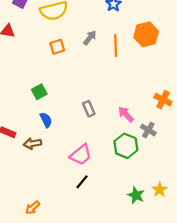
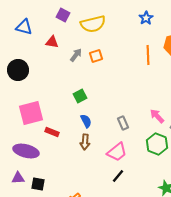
gray arrow: (90, 38) -> (76, 55), moved
gray rectangle: (89, 109) -> (123, 123), moved
brown arrow: (32, 144) -> (85, 142), moved, turned -77

